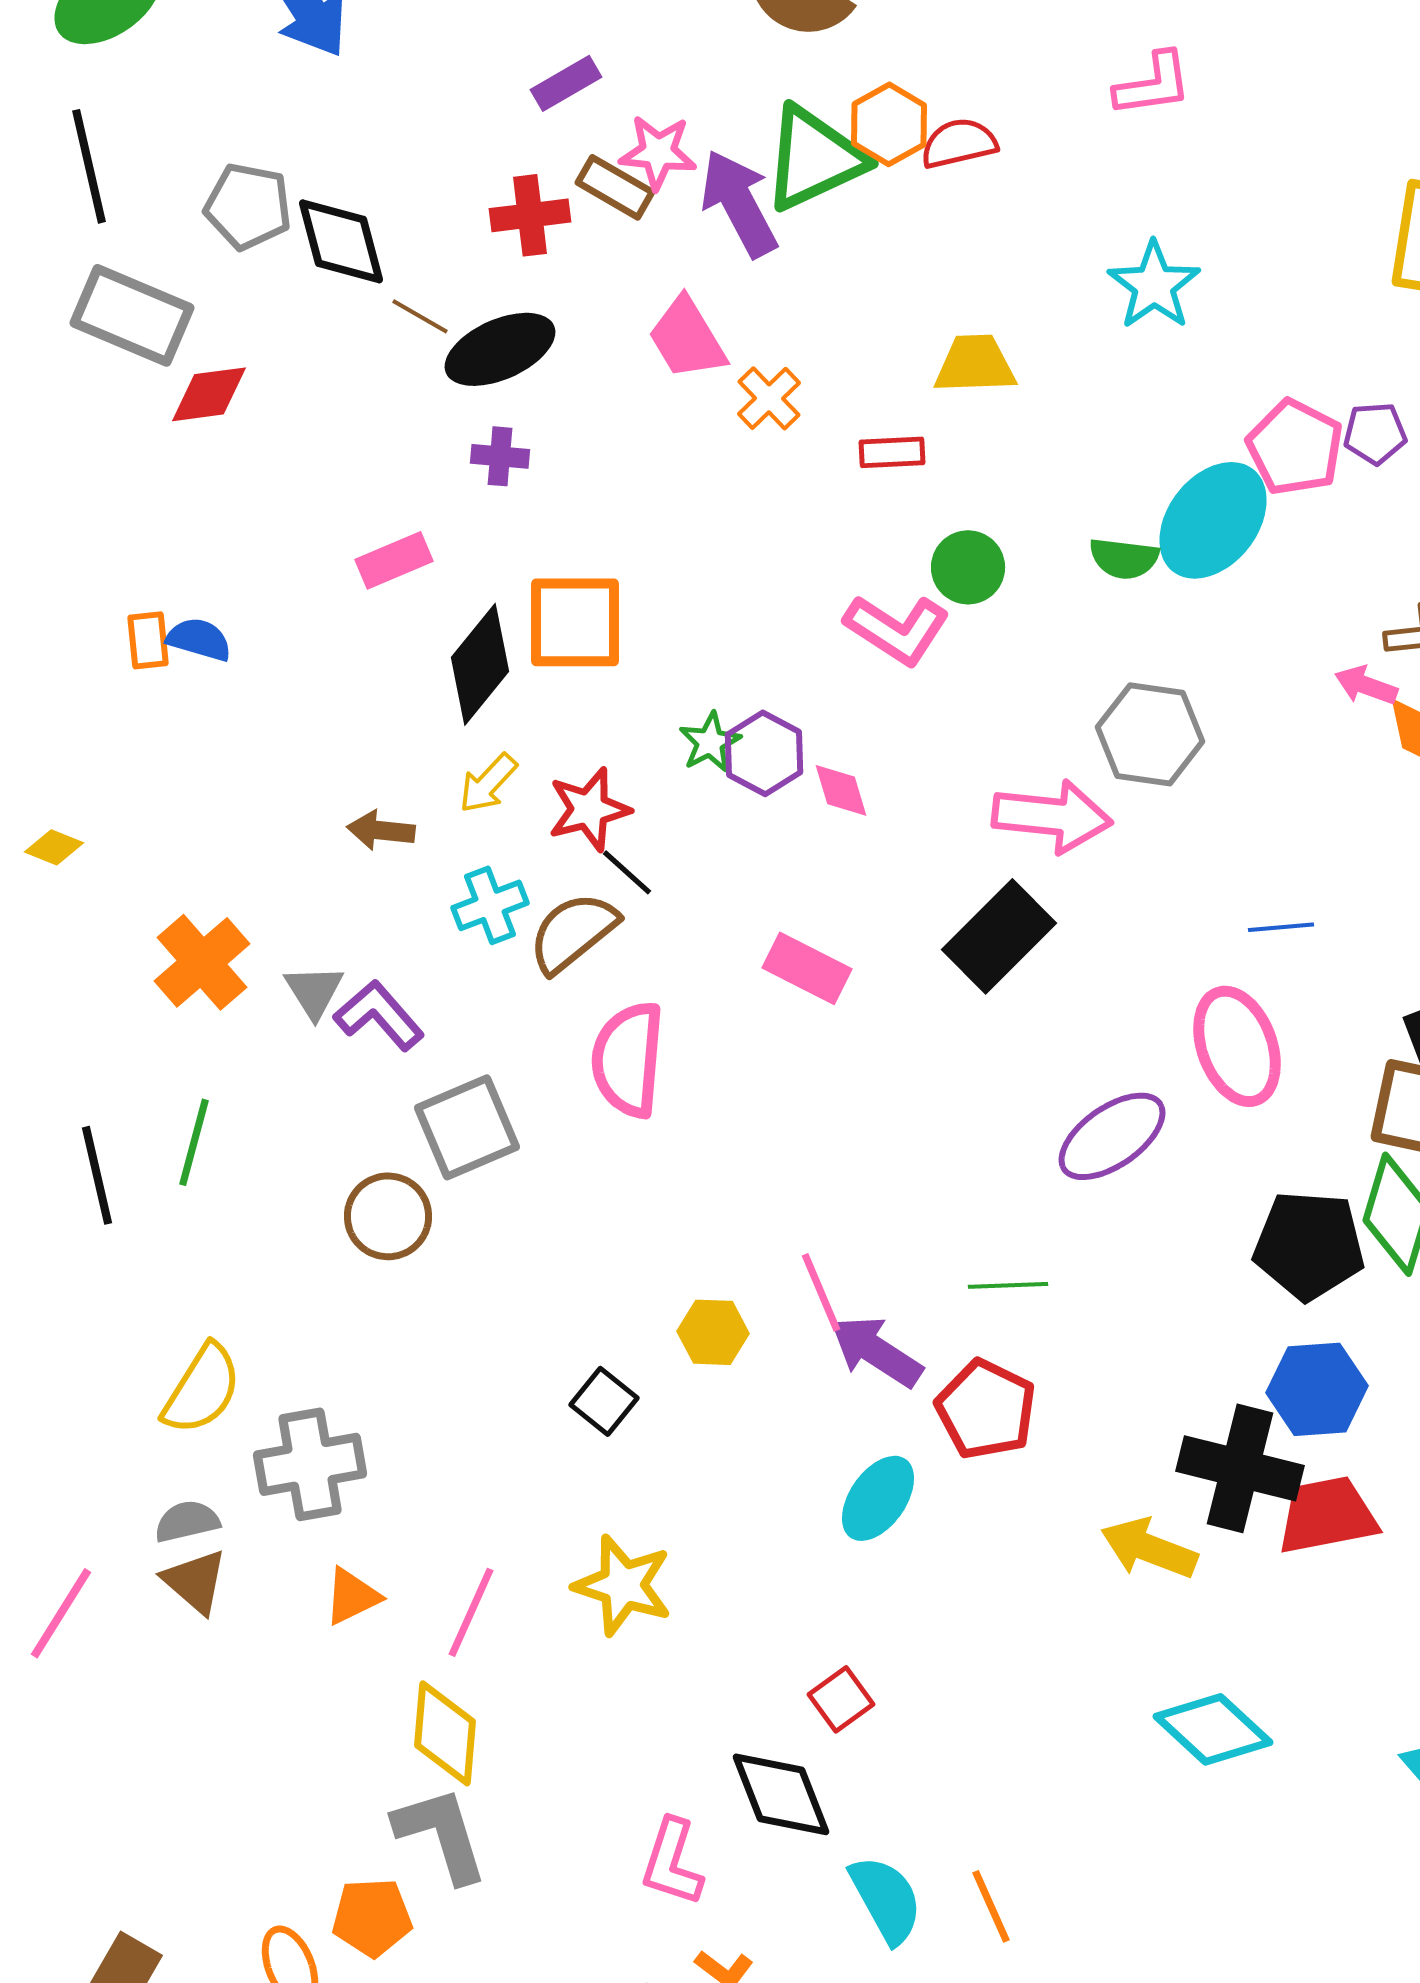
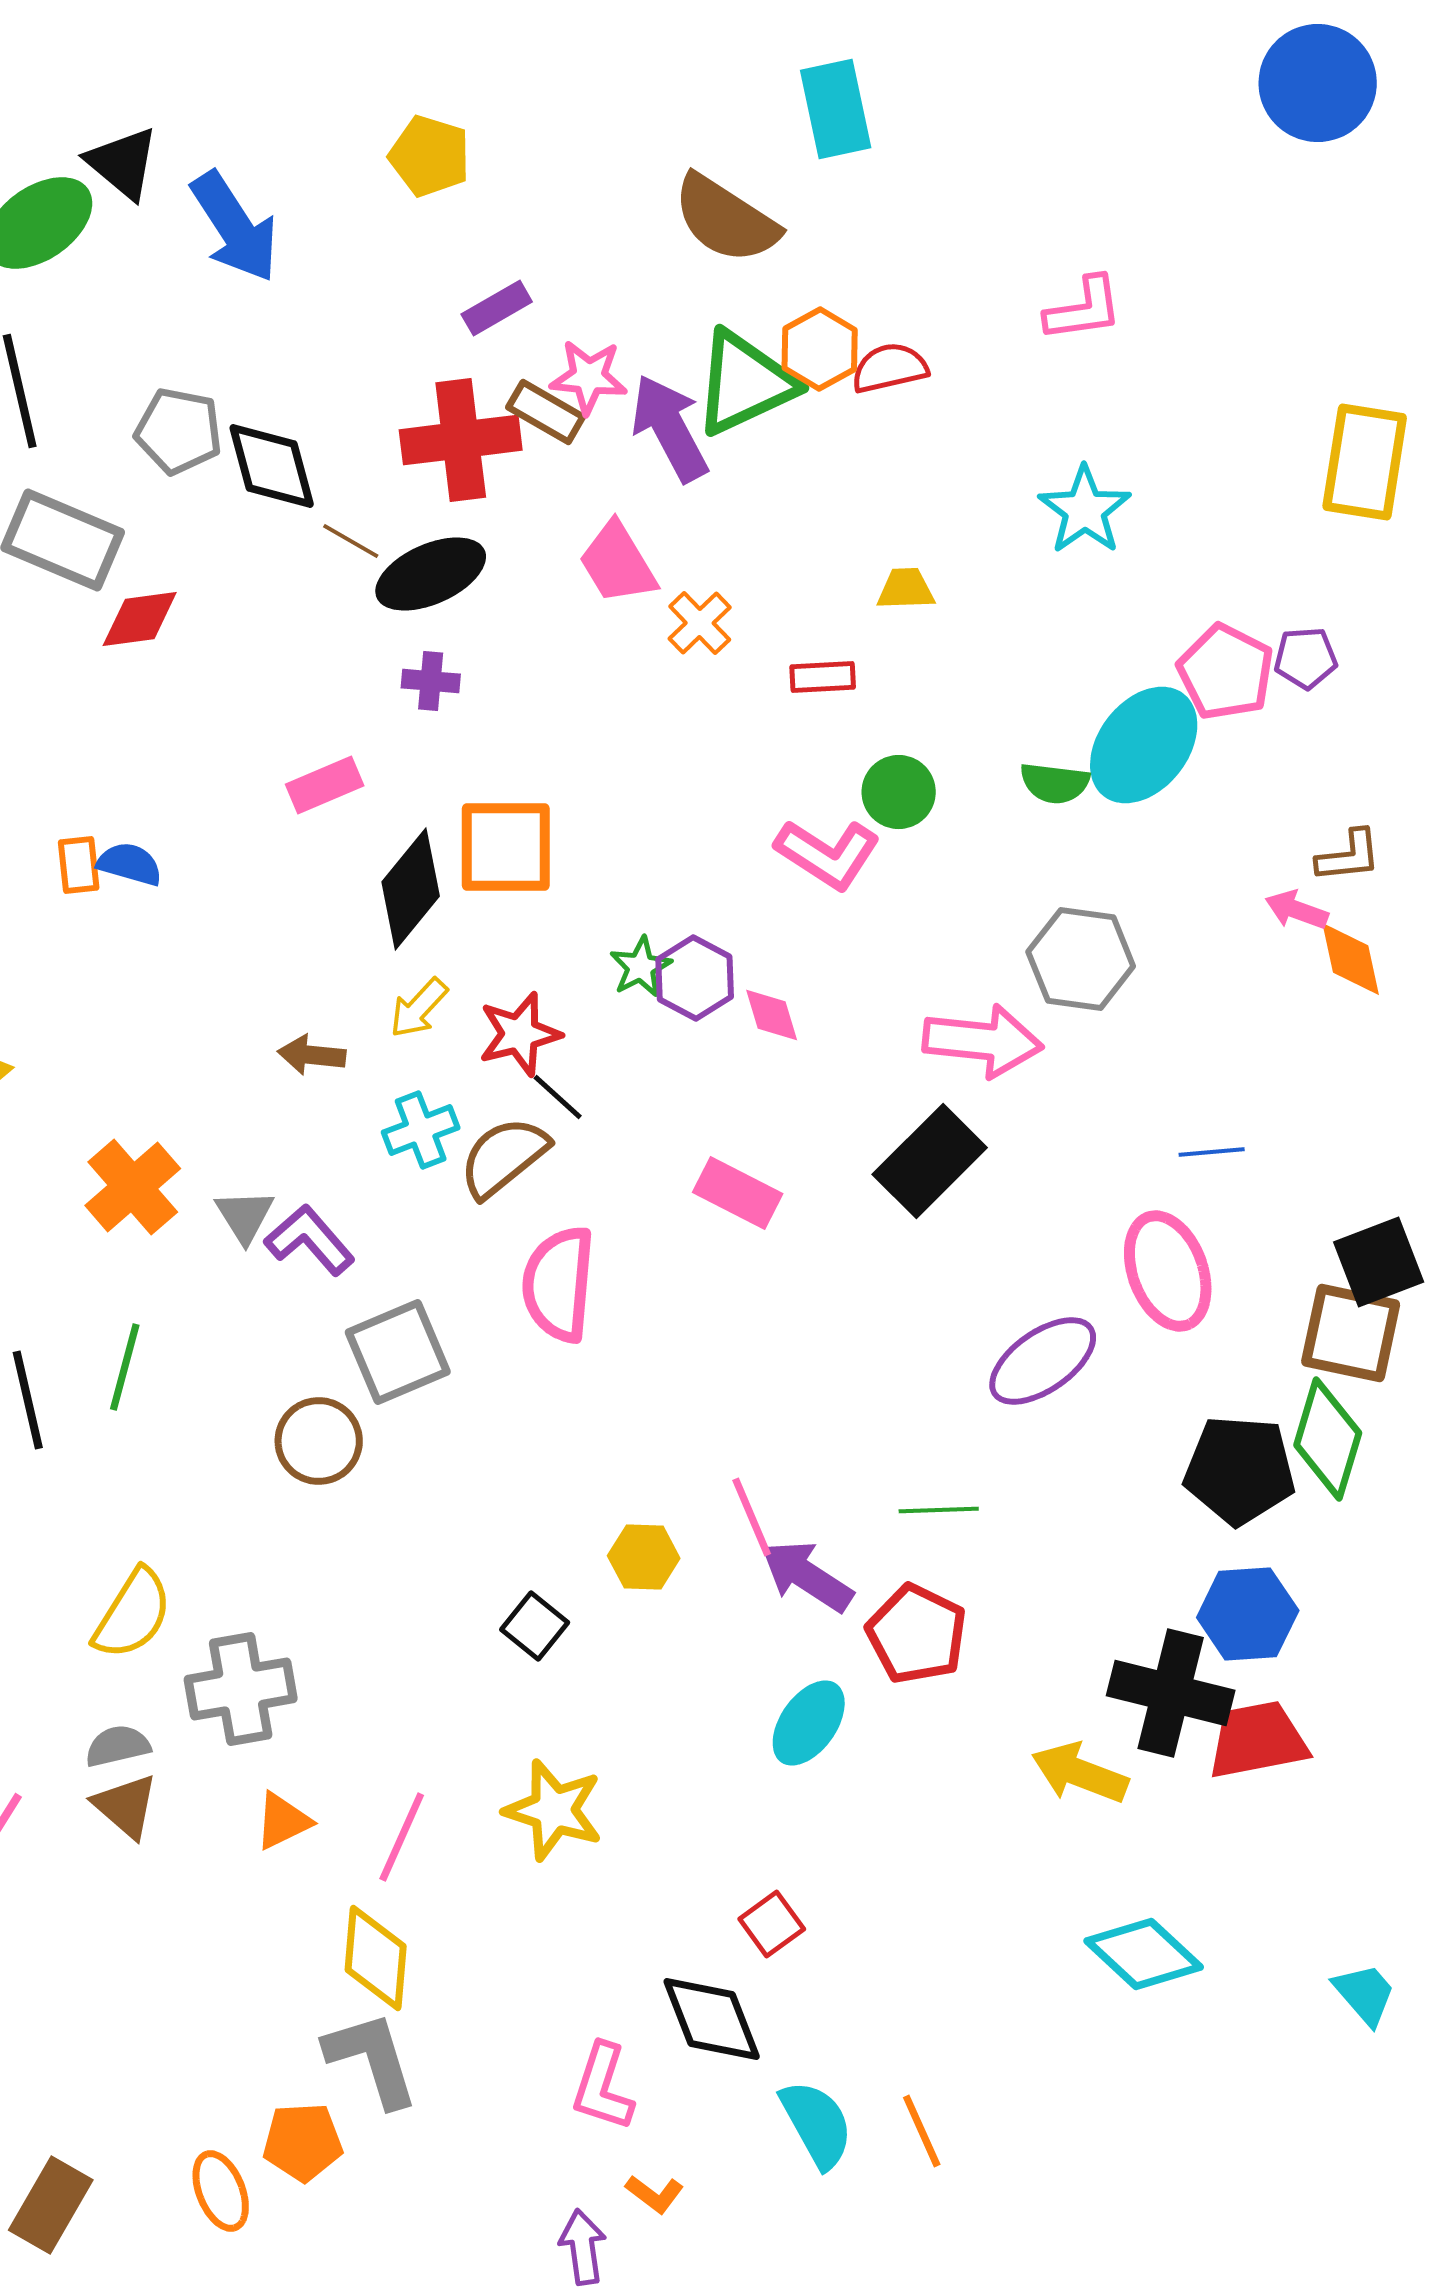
red cross: (530, 215) -> (461, 440), size x1.5
yellow trapezoid: (975, 364) -> (906, 589), size x0.7

